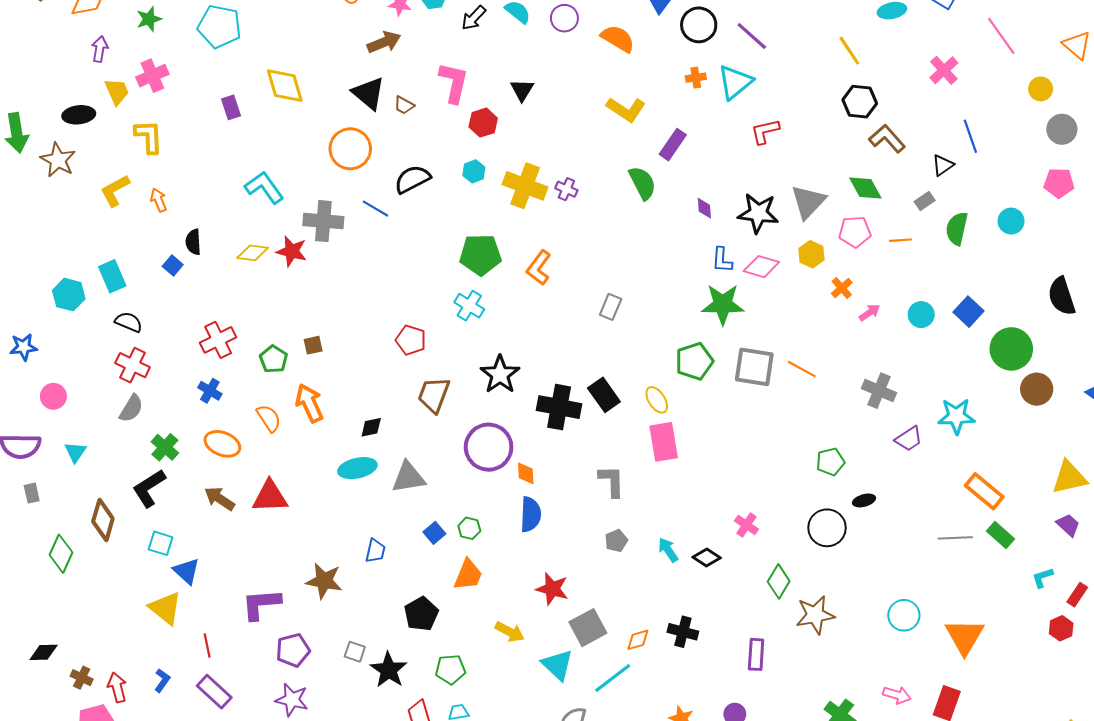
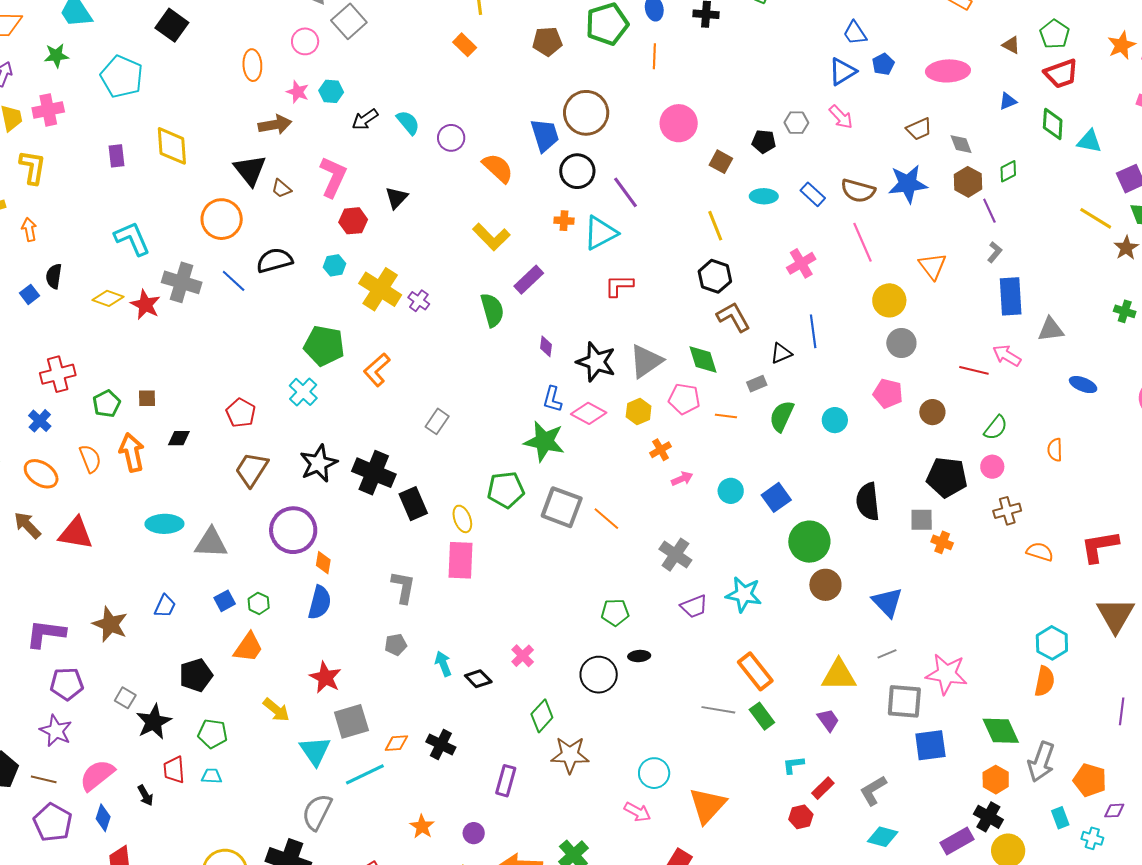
yellow circle: (1041, 89) -> (889, 300), size x1.4
black cross: (559, 407) -> (374, 473), moved
black diamond: (371, 427) -> (179, 438), moved
pink arrow: (897, 695) -> (637, 812), moved

